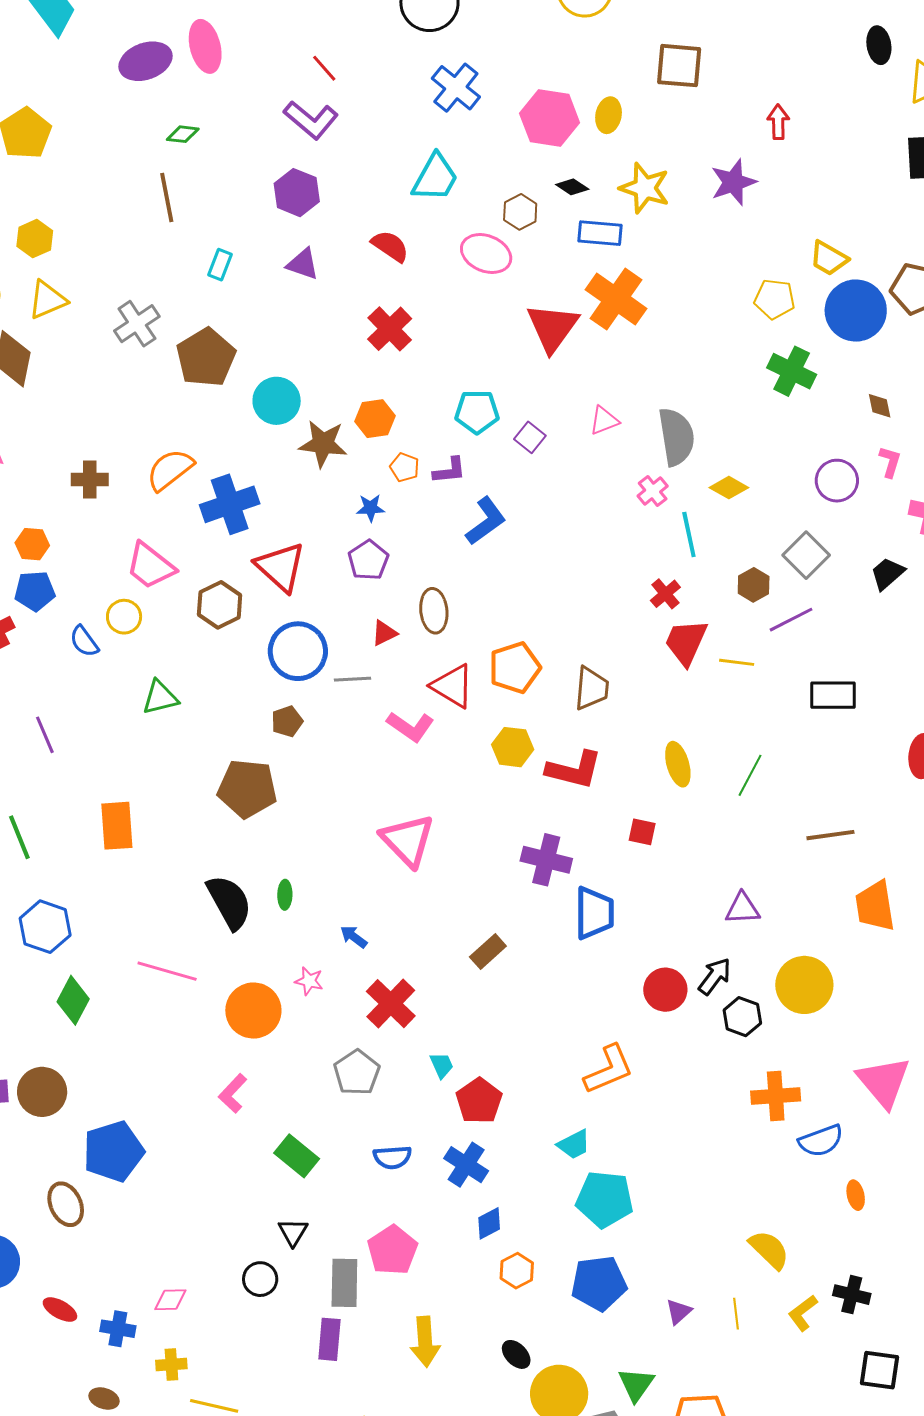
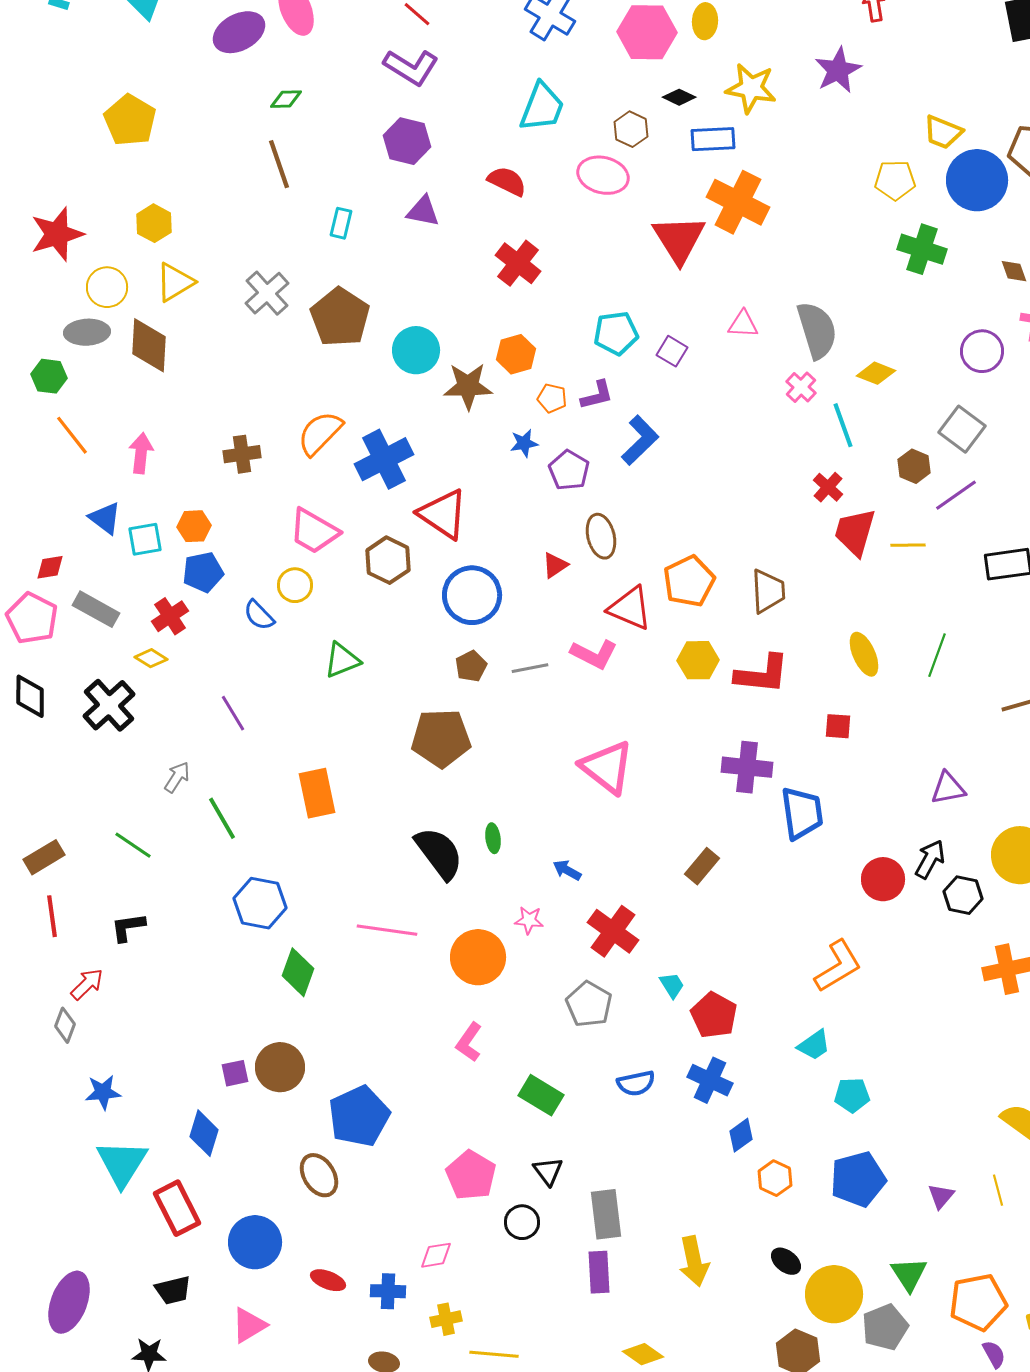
pink triangle: (604, 421) -> (743, 324), turned 32
purple pentagon: (368, 560) -> (569, 470), moved
gray line: (353, 679) -> (530, 668), moved
cyan pentagon: (605, 1199) -> (852, 1095), size x0.6
pink pentagon: (392, 1250) -> (471, 1175), moved

